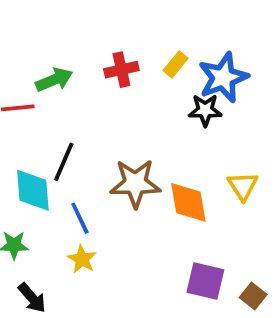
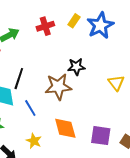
black star: (205, 110) -> (76, 67), moved
orange diamond: (188, 202) -> (65, 128), moved
yellow star: (82, 259) -> (34, 141), moved

